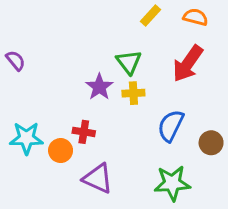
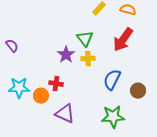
purple semicircle: (16, 61) -> (12, 46), moved

